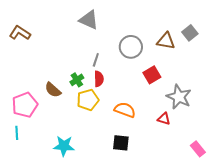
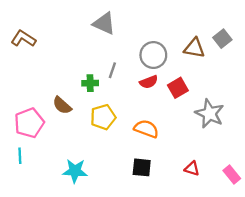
red semicircle: (99, 79) -> (149, 82), moved, turned 70
green cross: (77, 80) -> (90, 83), moved, turned 32
red triangle: (164, 119) -> (192, 169), moved

